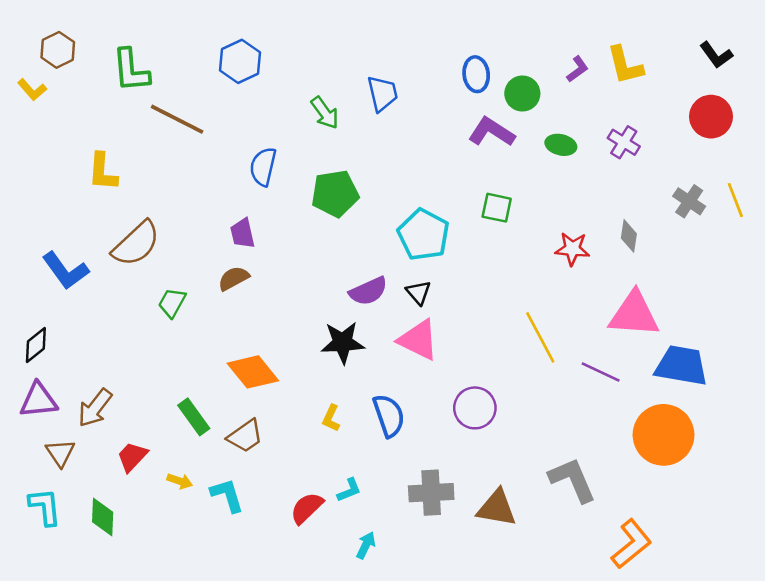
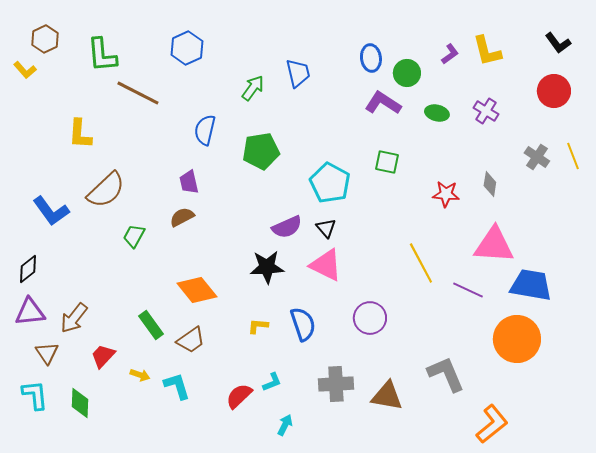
green arrow: (325, 113) -> (253, 88), turned -108
yellow L-shape: (331, 418) -> (258, 326), turned 70

